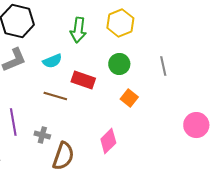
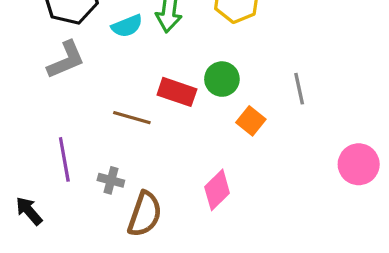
cyan semicircle: (52, 61) -> (127, 26), moved
green circle: (119, 64) -> (222, 79), moved
gray line: (163, 66) -> (299, 89), moved

